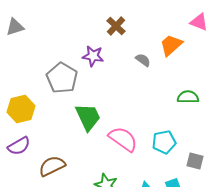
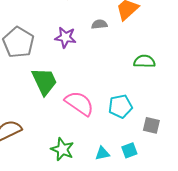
purple star: (93, 56) -> (65, 37), moved
gray semicircle: (143, 60) -> (99, 24), turned -42

